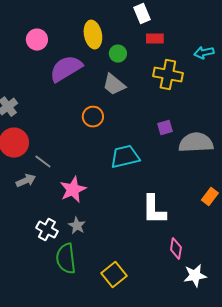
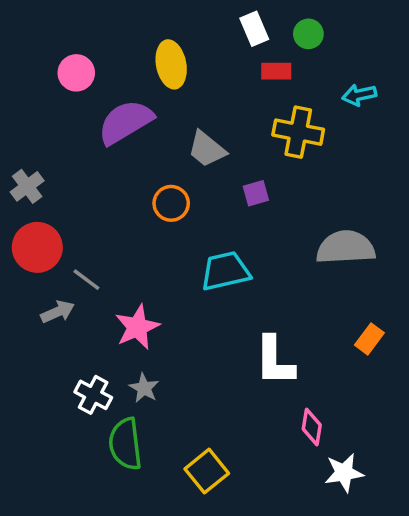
green circle: (118, 54) -> (308, 34), moved
purple square: (165, 128) -> (256, 193), moved

